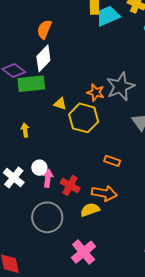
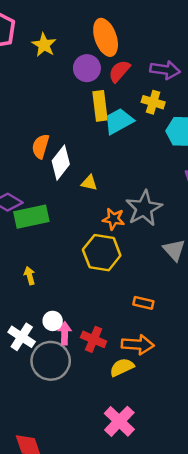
white diamond: (43, 58) -> (61, 163), moved
yellow triangle: (60, 104) -> (89, 183), moved
gray circle: (47, 217) -> (51, 361), moved

